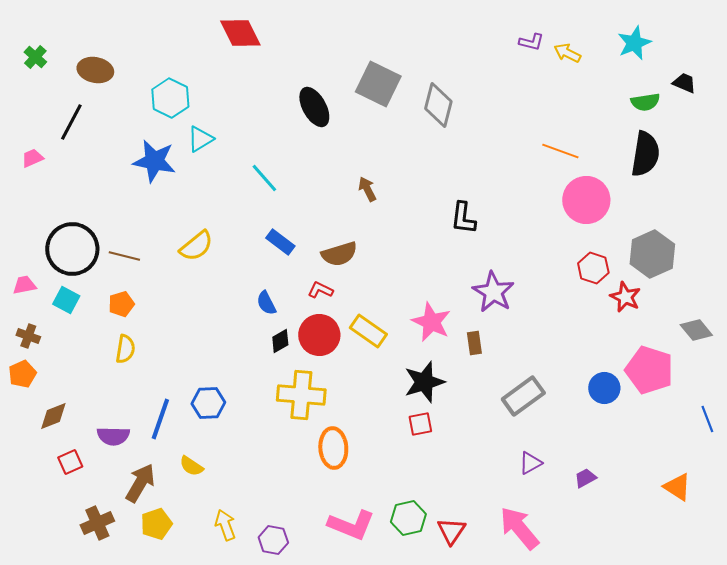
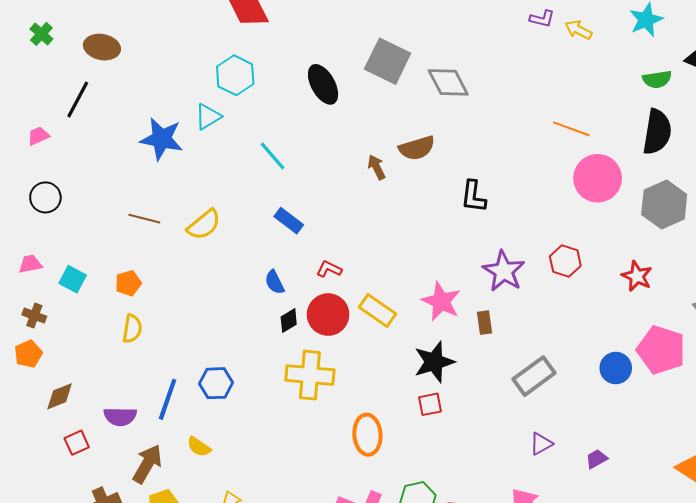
cyan hexagon: (170, 98) -> (235, 75), moved
gray diamond: (438, 105) -> (448, 82), turned -42
black circle: (72, 249) -> (45, 197), moved, size x0.6
brown semicircle: (339, 254) -> (417, 148), moved
gray hexagon: (652, 254) -> (664, 205), moved
brown line: (124, 256) -> (144, 219), moved
red hexagon: (593, 268) -> (565, 261), moved
orange ellipse: (333, 448) -> (367, 435), moved

